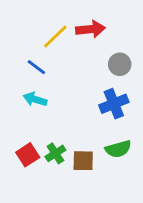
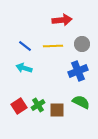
yellow line: (55, 37) -> (53, 46), moved, turned 42
green semicircle: (118, 149) -> (81, 102), turned -138

